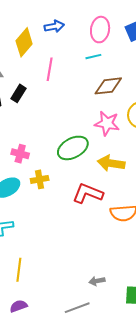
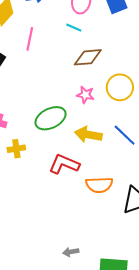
cyan line: (93, 57) -> (74, 28), turned 35
pink star: (107, 123) -> (85, 95), size x0.7

